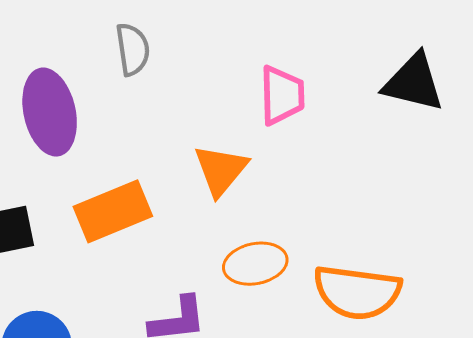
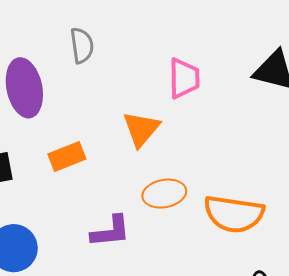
orange rectangle: (113, 211) -> (67, 157), size x0.7

